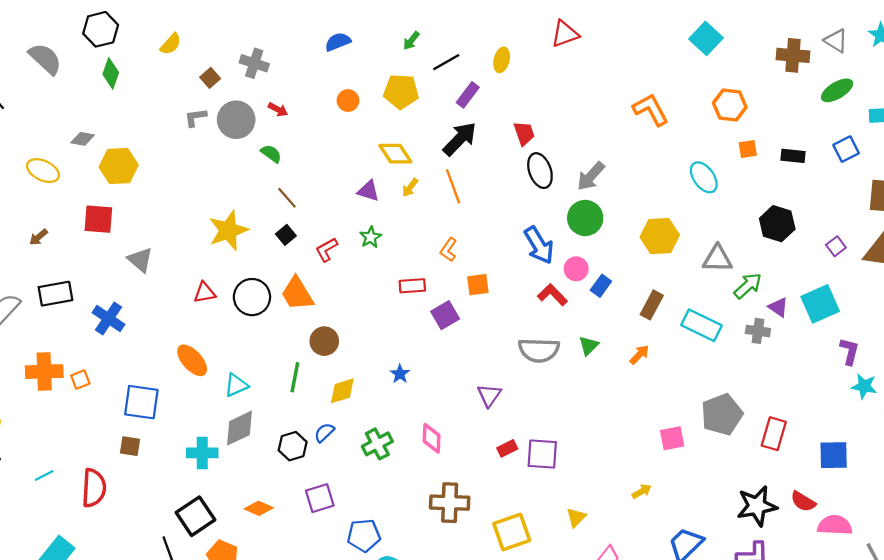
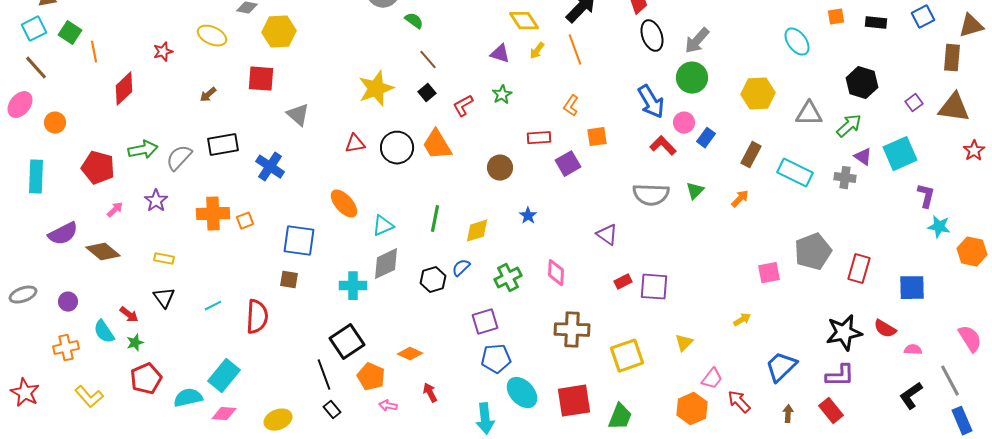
green arrow: (748, 286) -> (849, 126), moved
brown circle: (324, 341) -> (500, 168), moved
purple triangle: (489, 395) -> (607, 235), turned -30
purple square: (320, 498) -> (485, 322), moved
orange diamond: (259, 508) -> (410, 354), moved
pink semicircle: (835, 525) -> (913, 350), size x0.6

